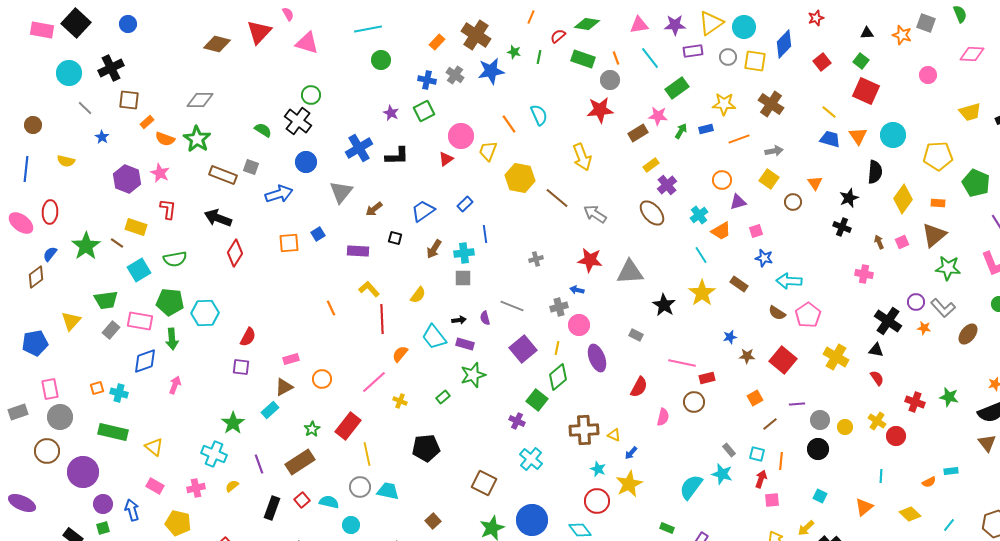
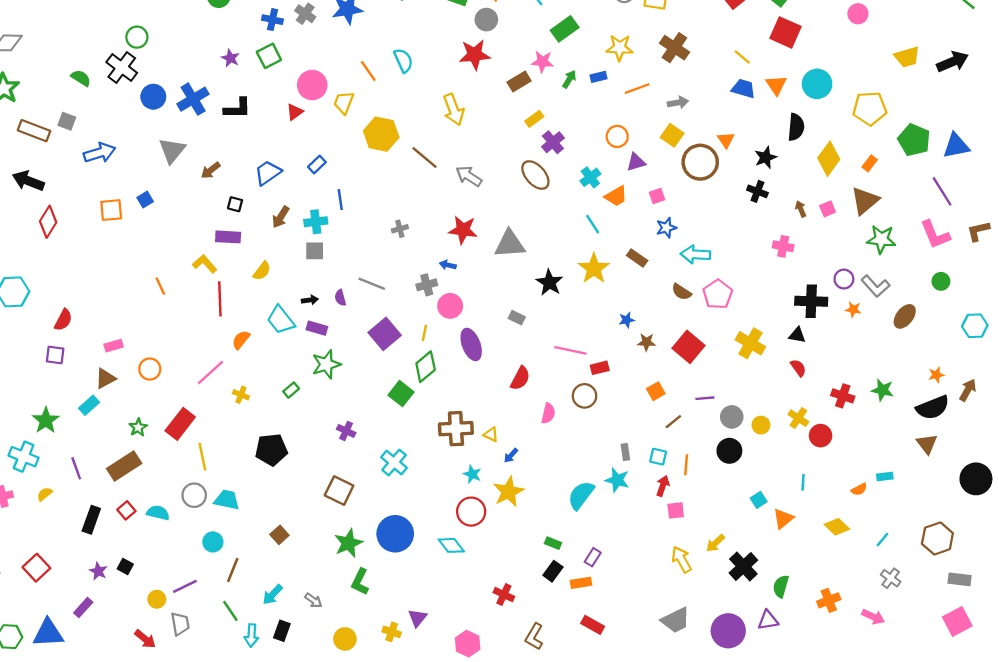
blue circle: (306, 162) -> (153, 97), moved
brown circle: (793, 202) -> (700, 162), size x1.8
orange rectangle: (938, 203) -> (870, 163), turned -56
purple rectangle: (358, 251) -> (228, 237), moved
blue star: (764, 258) -> (666, 228), turned -30
black cross: (888, 321) -> (811, 301), turned -32
purple cross: (517, 421) -> (346, 431), moved
gray rectangle: (729, 450) -> (625, 452), turned 32
cyan square: (820, 496) -> (759, 500), moved, turned 32
cyan circle: (351, 525) -> (213, 542), moved

